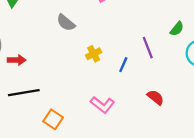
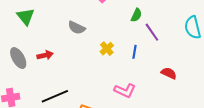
green semicircle: (177, 29) -> (136, 15), moved
red arrow: (17, 60) -> (45, 55), moved

